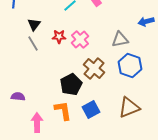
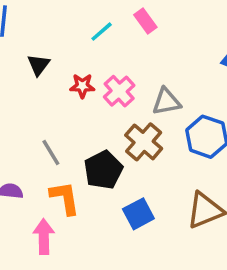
gray triangle: (120, 40) -> (166, 102), moved
gray line: (33, 44) -> (51, 152), moved
orange L-shape: (63, 110) -> (65, 198), moved

